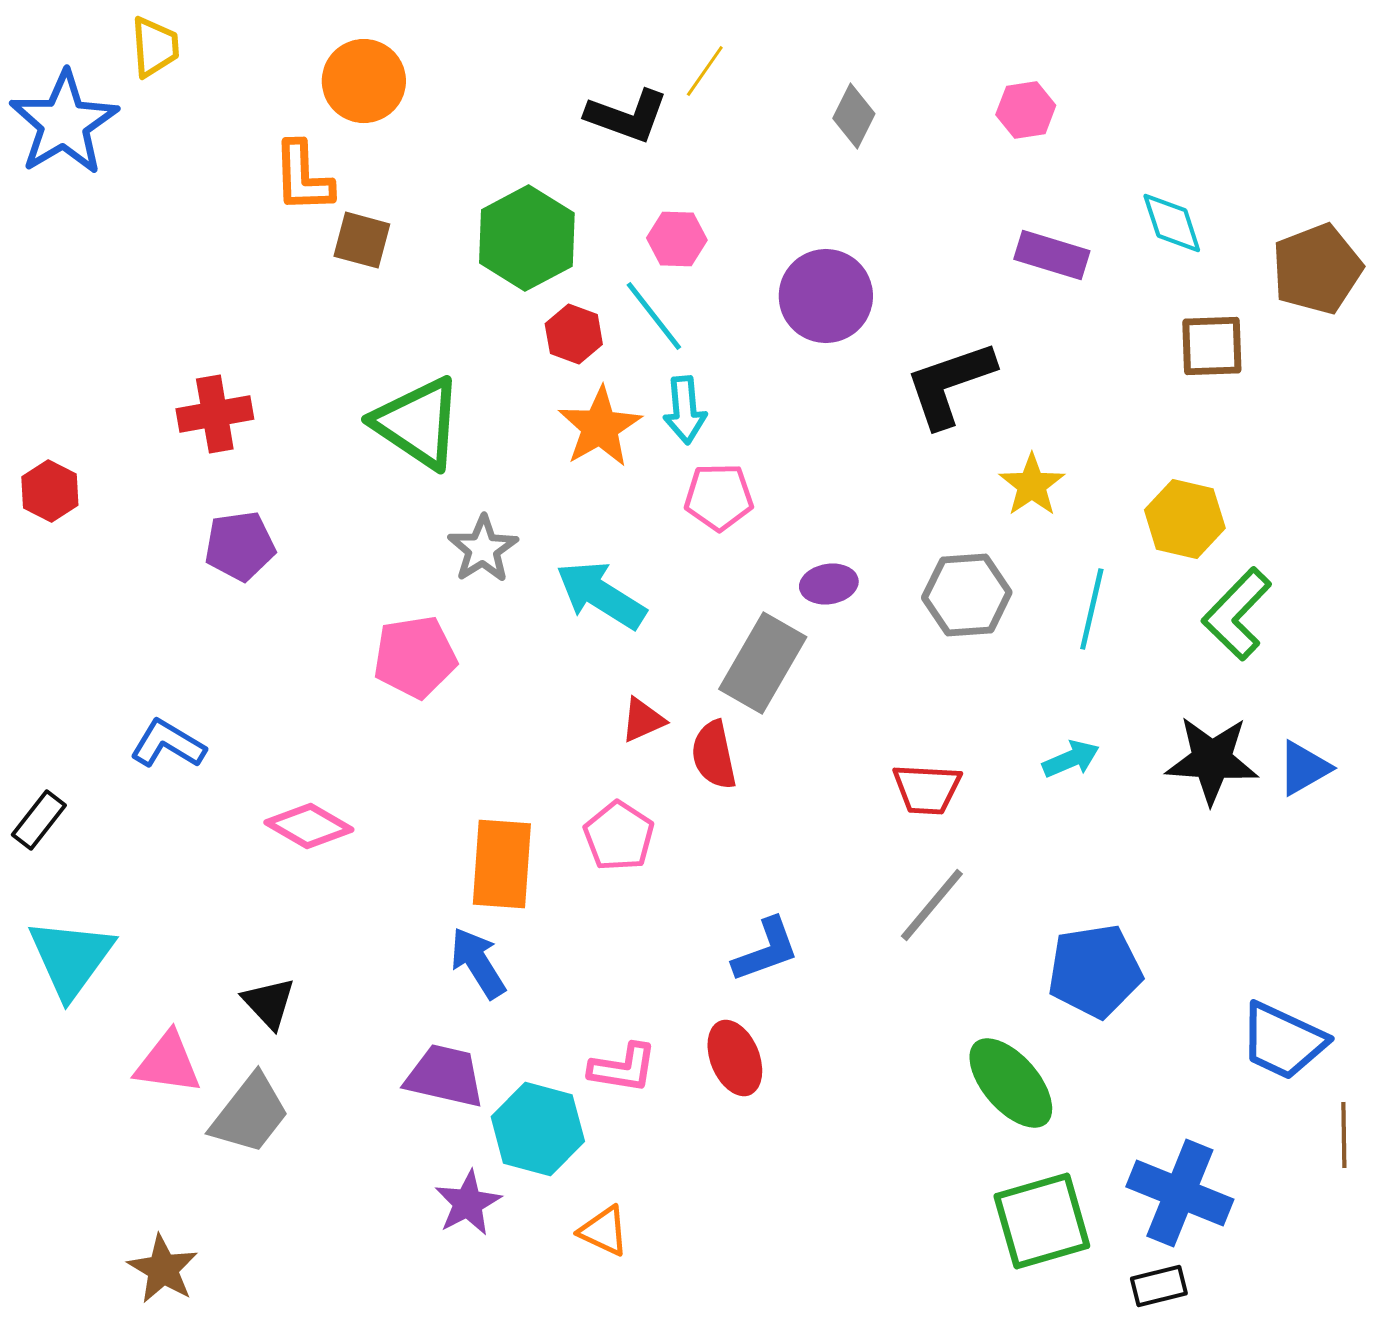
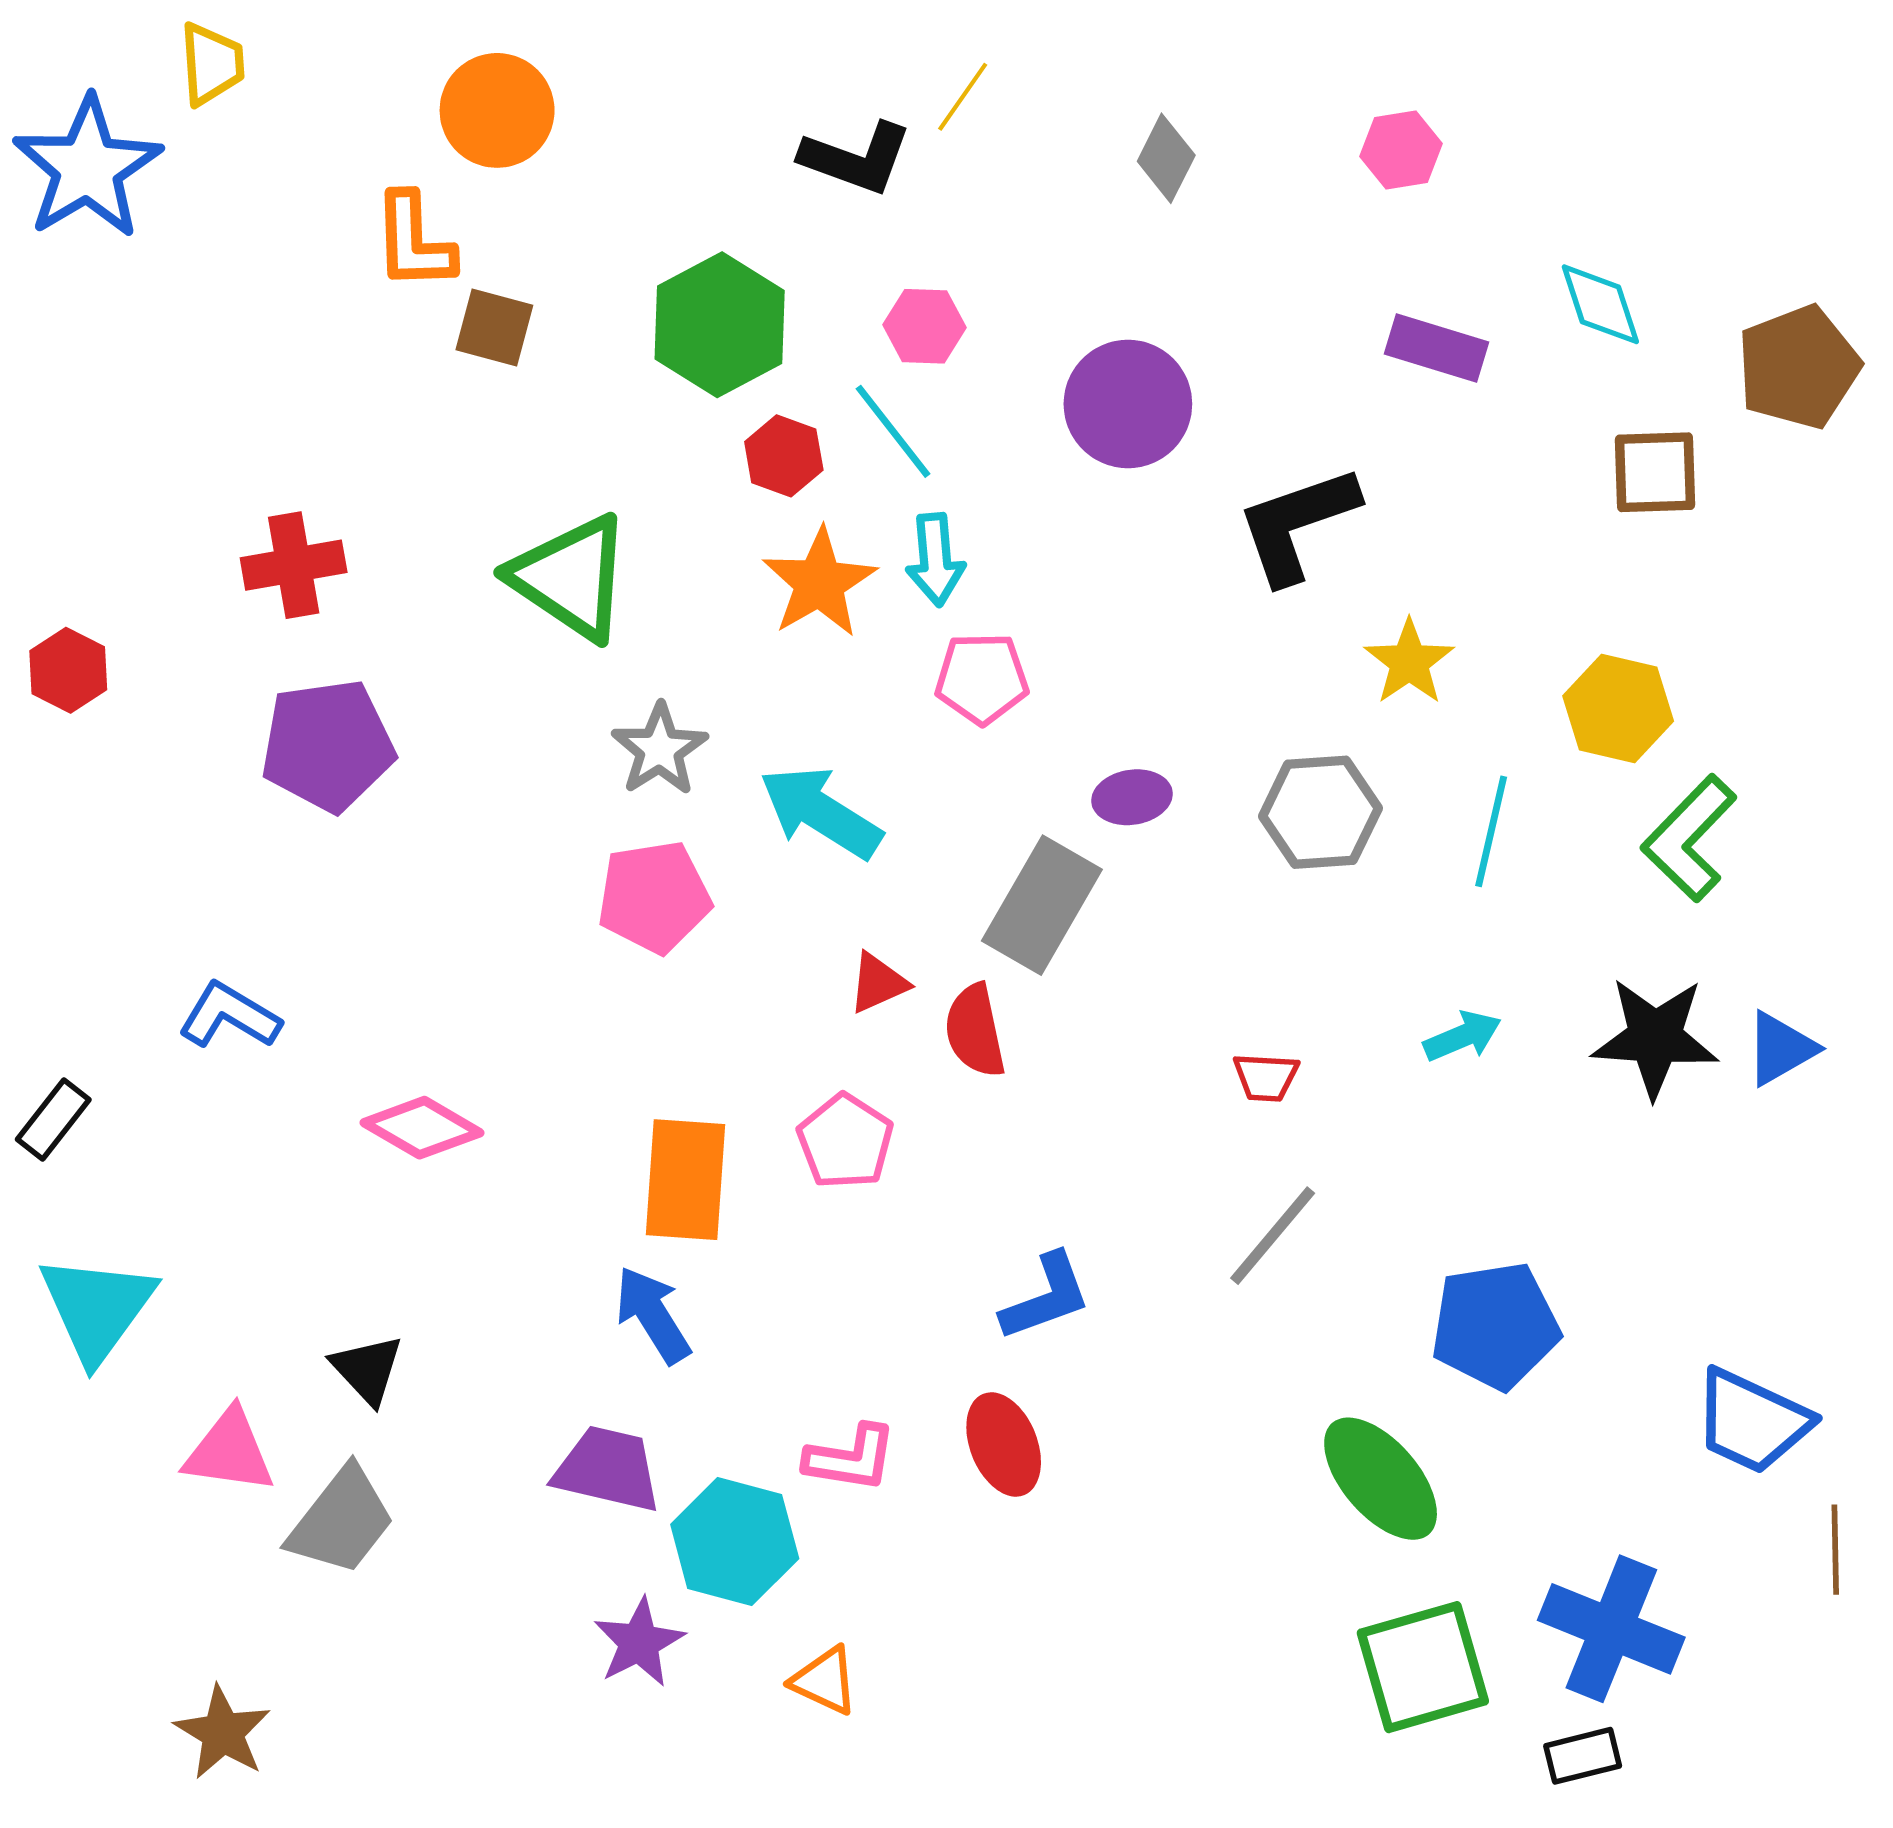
purple pentagon: (240, 546) -> (328, 745), size x1.4
pink pentagon: (415, 657) -> (654, 897), moved
red trapezoid: (927, 789) -> (1266, 1077), size x0.7

